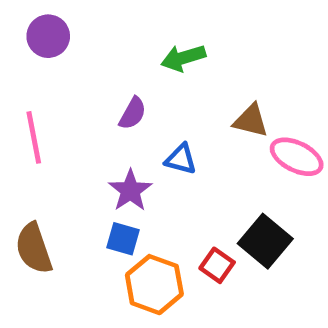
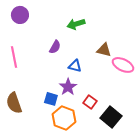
purple star: (130, 191) -> (68, 87), moved
black square: (265, 241) -> (111, 117), moved
red square: (217, 265) -> (90, 102), moved

